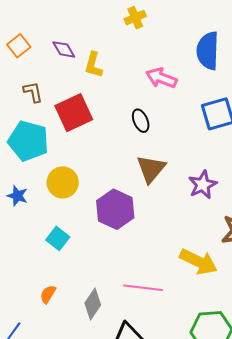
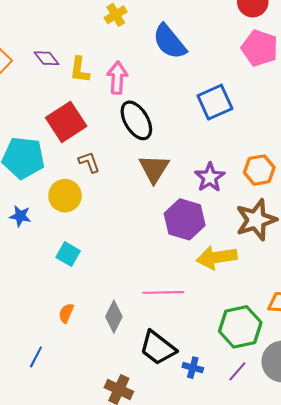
blue semicircle: (208, 51) -> (169, 42), moved, turned -33
pink arrow: (161, 78) -> (117, 78), moved, turned 80
brown L-shape: (33, 92) -> (89, 162), moved
black ellipse: (141, 121) -> (136, 120), size x1.6
purple hexagon: (115, 209) -> (185, 219), moved
yellow arrow: (198, 262) -> (217, 257), turned 153

